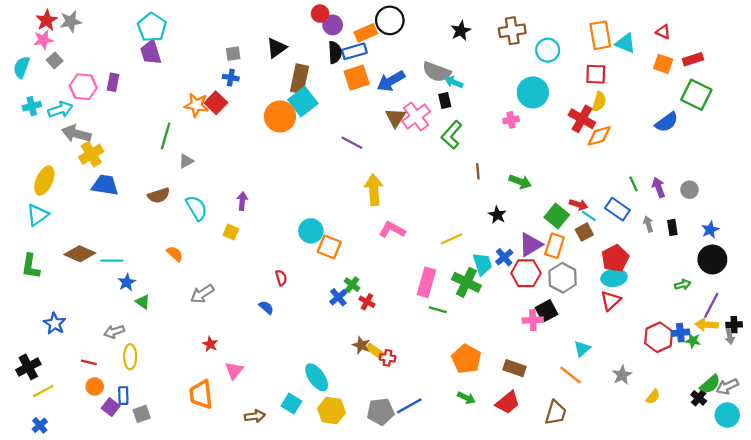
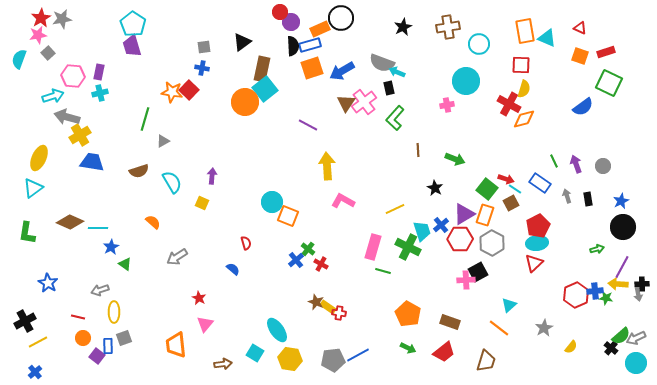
cyan cross: (32, 106) -> (100, 93), moved
red star: (210, 344) -> (199, 298), moved
gray square: (142, 414) -> (124, 338), moved

